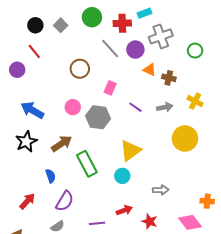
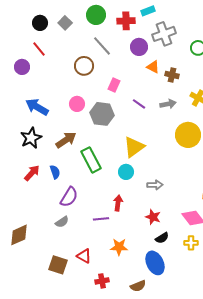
gray line: (110, 49) -> (102, 46), moved
gray arrow: (161, 190) -> (155, 185), moved
red arrow: (27, 201) -> (32, 173), moved
red arrow: (124, 210) -> (118, 203), moved, turned -63

